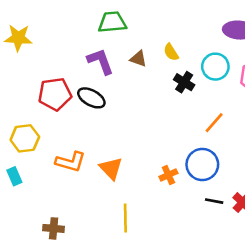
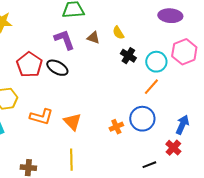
cyan circle: (215, 67) -> (156, 62), moved
red pentagon: (55, 94) -> (29, 65), turned -30
black line: (214, 201) -> (149, 165), moved, turned -32
yellow line: (125, 218) -> (71, 160), moved

